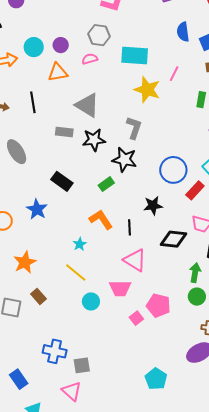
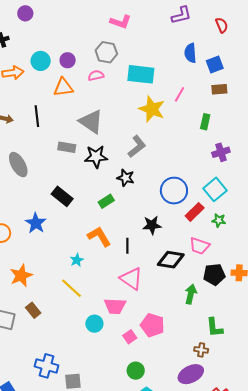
gray L-shape: (134, 128) -> (137, 146), turned 30
black star: (124, 160) -> (126, 178), size x0.7
green circle: (197, 297) -> (136, 371), moved
cyan circle: (91, 301) -> (94, 324), moved

